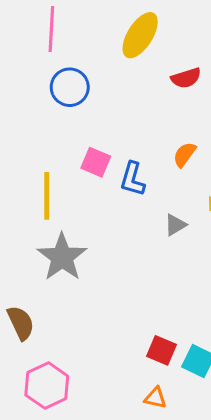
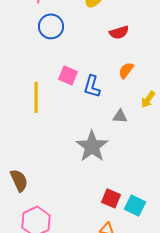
red semicircle: (186, 78) -> (119, 32), moved
gray triangle: (175, 225) -> (120, 116), turned 35
gray star: (62, 257) -> (92, 146), moved

